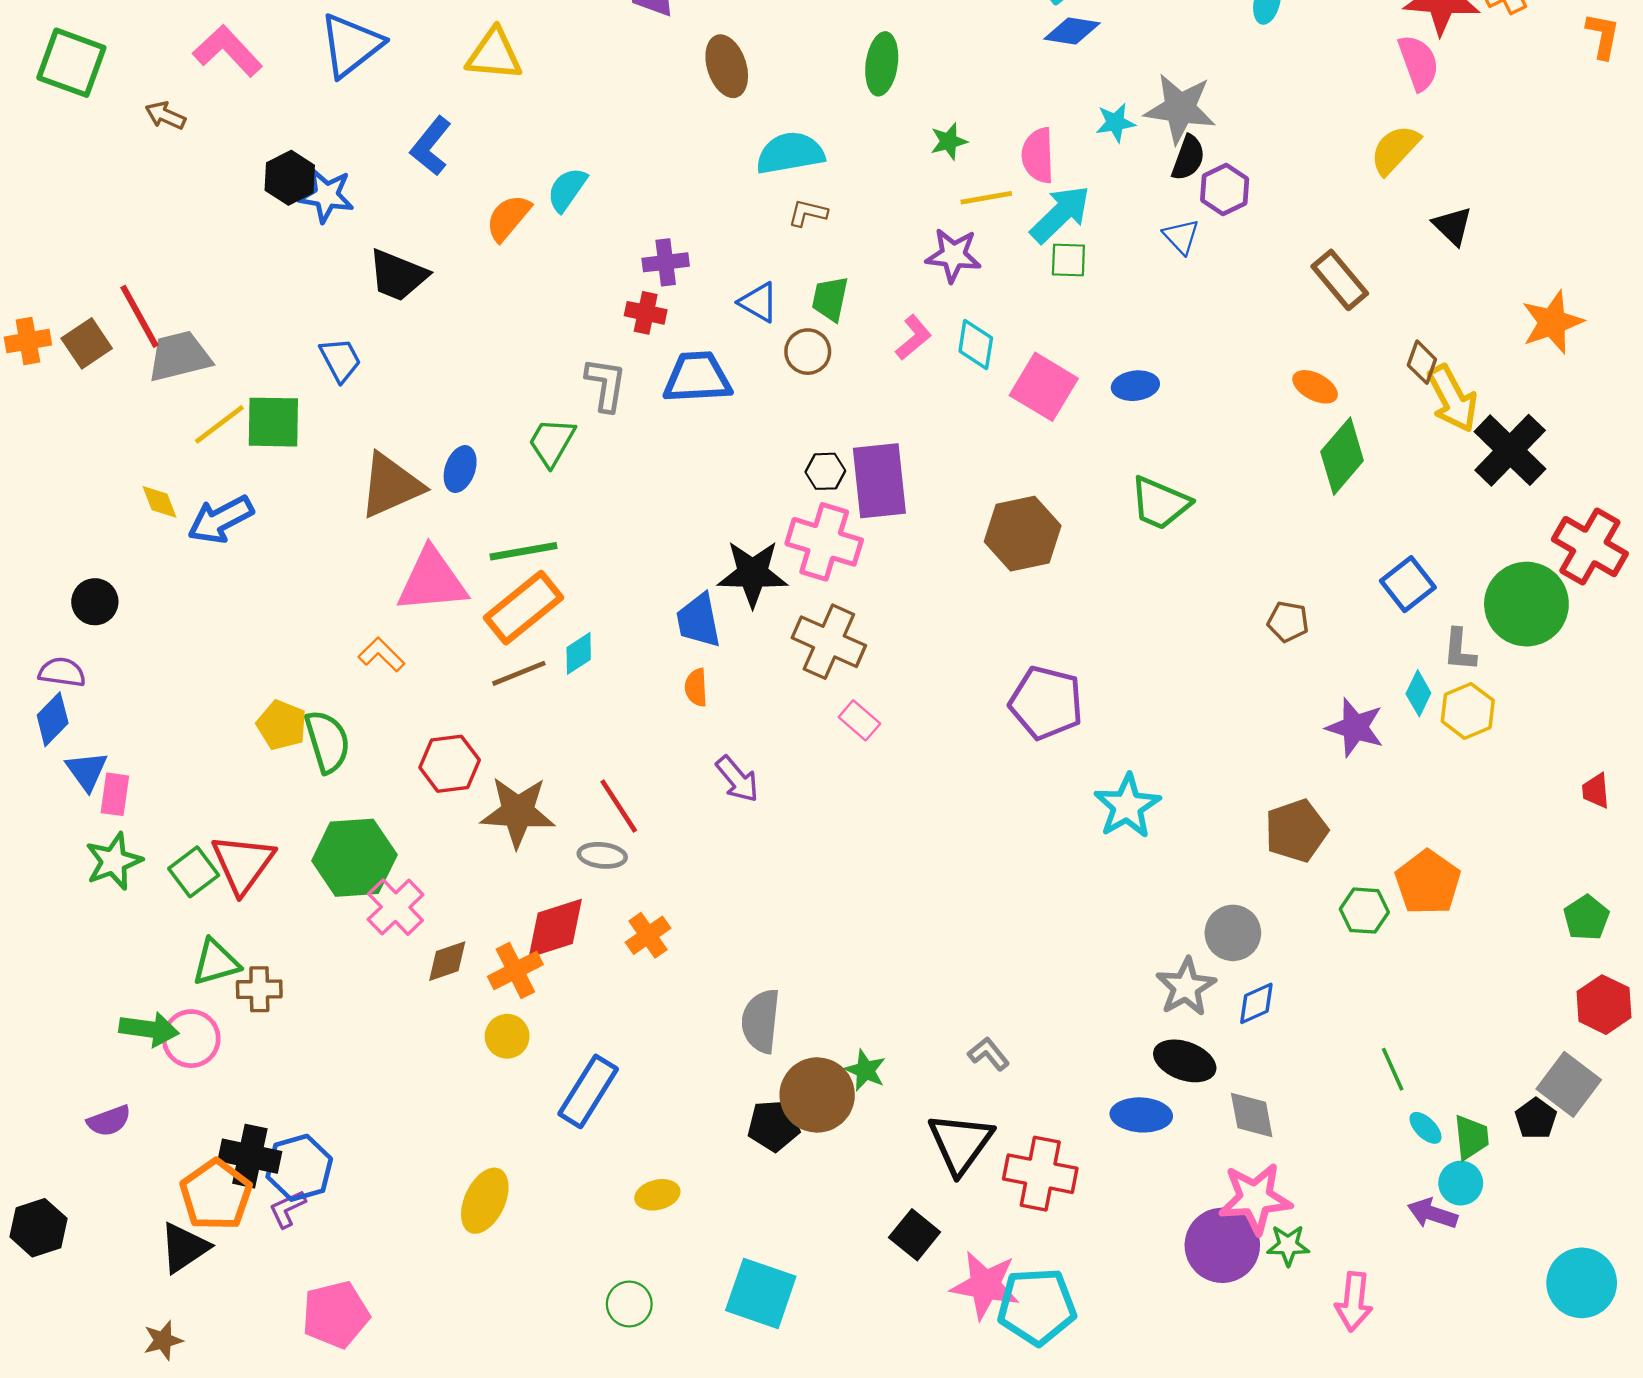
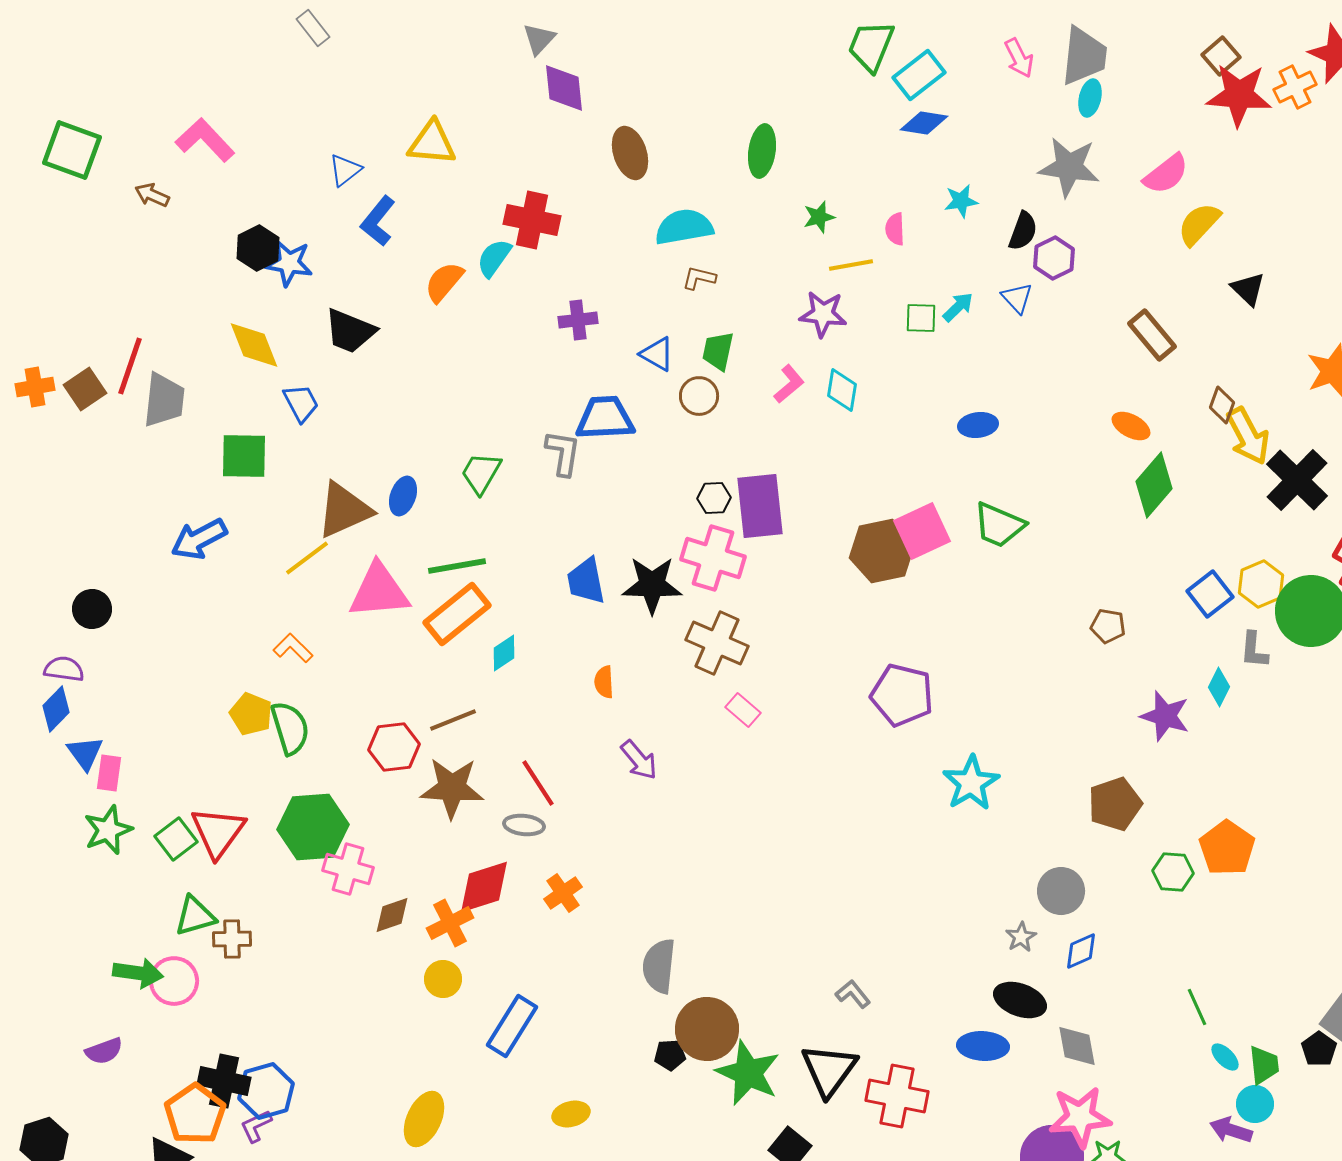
blue triangle: (351, 45) -> (345, 170), moved, size x0.6
pink semicircle: (1418, 63) -> (1166, 174), moved, turned 72
gray star: (1180, 108) -> (1069, 167), moved
pink semicircle: (1038, 155) -> (895, 229), size x0.7
cyan arrow: (1060, 214) -> (958, 307), moved, size x0.6
red cross: (646, 313) -> (532, 220), moved, size x1.6
red line: (140, 316) -> (130, 366), turned 48
gray trapezoid: (179, 356) -> (164, 400), turned 110
gray L-shape: (606, 384) -> (563, 453), moved
pink square: (1044, 387) -> (922, 531), moved, turned 34
yellow line: (219, 424) -> (307, 558), moved
yellow diamond: (159, 502) -> (254, 345), moved, size x1.6
blue trapezoid: (699, 621) -> (586, 581), moved
orange L-shape: (381, 655) -> (293, 648), moved
brown line: (519, 673) -> (453, 720), moved
yellow hexagon: (1468, 711) -> (1261, 584), moved
pink cross: (396, 907) -> (348, 869), turned -30
gray star: (1186, 987) -> (1021, 937), size x0.6
green star: (865, 1070) -> (748, 1073), moved, size x1.8
black pentagon: (774, 1126) -> (670, 1055), size x0.7

